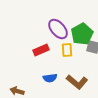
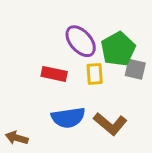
red rectangle: (41, 50) -> (54, 74), turned 35
blue semicircle: (50, 78) -> (68, 118), size x1.5

